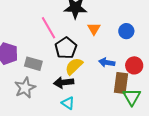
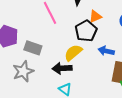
orange triangle: (94, 29) -> (95, 16), turned 32
black pentagon: (66, 48) -> (86, 31), moved

